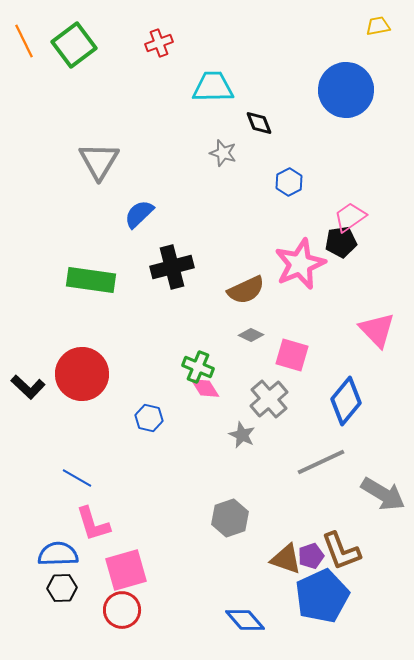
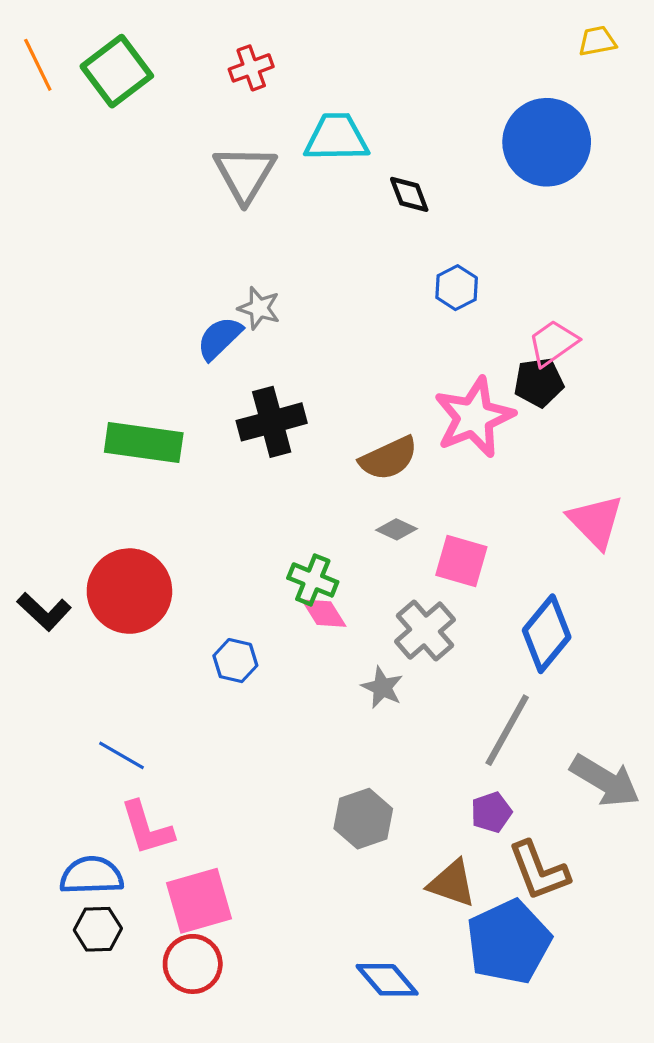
gray star: (223, 153) -> (259, 308), moved
gray triangle: (99, 161) -> (245, 174), moved
gray line: (321, 462) -> (507, 730), turned -36
purple pentagon: (311, 556) -> (491, 812), moved

